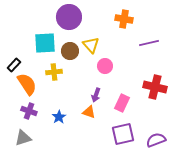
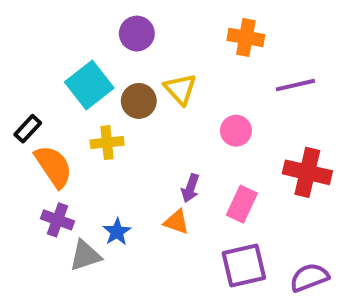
purple circle: (69, 17) -> (137, 34), size x0.7
cyan square: (45, 43) -> (89, 85), turned -35
pink circle: (105, 66) -> (236, 131), moved
gray triangle: (23, 138) -> (85, 256), moved

